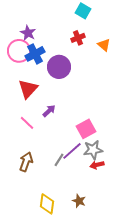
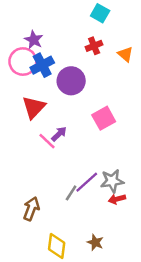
pink line: (27, 123) -> (47, 141), moved
pink square: (86, 129) -> (104, 118), moved
brown arrow: (26, 162) -> (31, 209), moved

